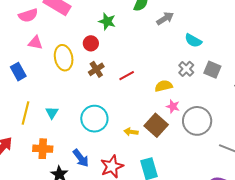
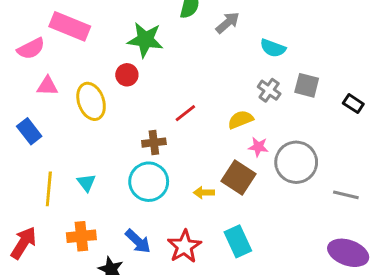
green star: (107, 21) -> (145, 40), size x1.4
brown cross: (96, 69) -> (154, 143), moved, turned 35

